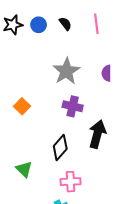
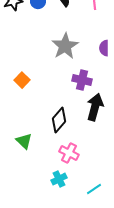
purple cross: (73, 106) -> (82, 80), moved
pink cross: (71, 182) -> (69, 153), turned 30

